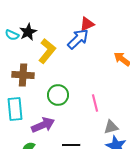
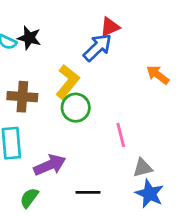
black star: (28, 32) -> (29, 38), turned -30
yellow L-shape: (47, 51) -> (67, 82), moved
green circle: (58, 95) -> (76, 108), moved

